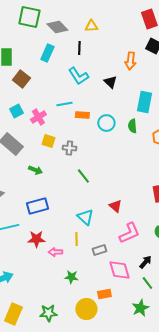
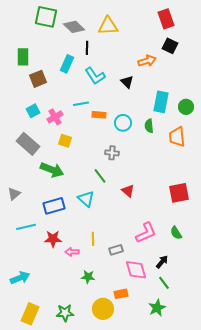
yellow triangle: (91, 26) -> (108, 26), size x1.5
black line: (79, 48) -> (87, 48), moved
cyan rectangle: (47, 53) -> (67, 64), moved
orange arrow: (130, 61) -> (147, 61), turned -114
brown square: (21, 79) -> (38, 79), turned 30
gray cross: (69, 148) -> (112, 153), moved
green arrow: (35, 170) -> (52, 170), size x1.6
red triangle: (115, 206) -> (128, 191), moved
cyan triangle: (85, 217) -> (86, 199), moved

